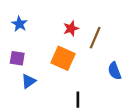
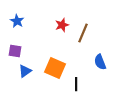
orange square: (63, 58) -> (55, 68), moved
black line: (78, 100) -> (76, 84), moved

